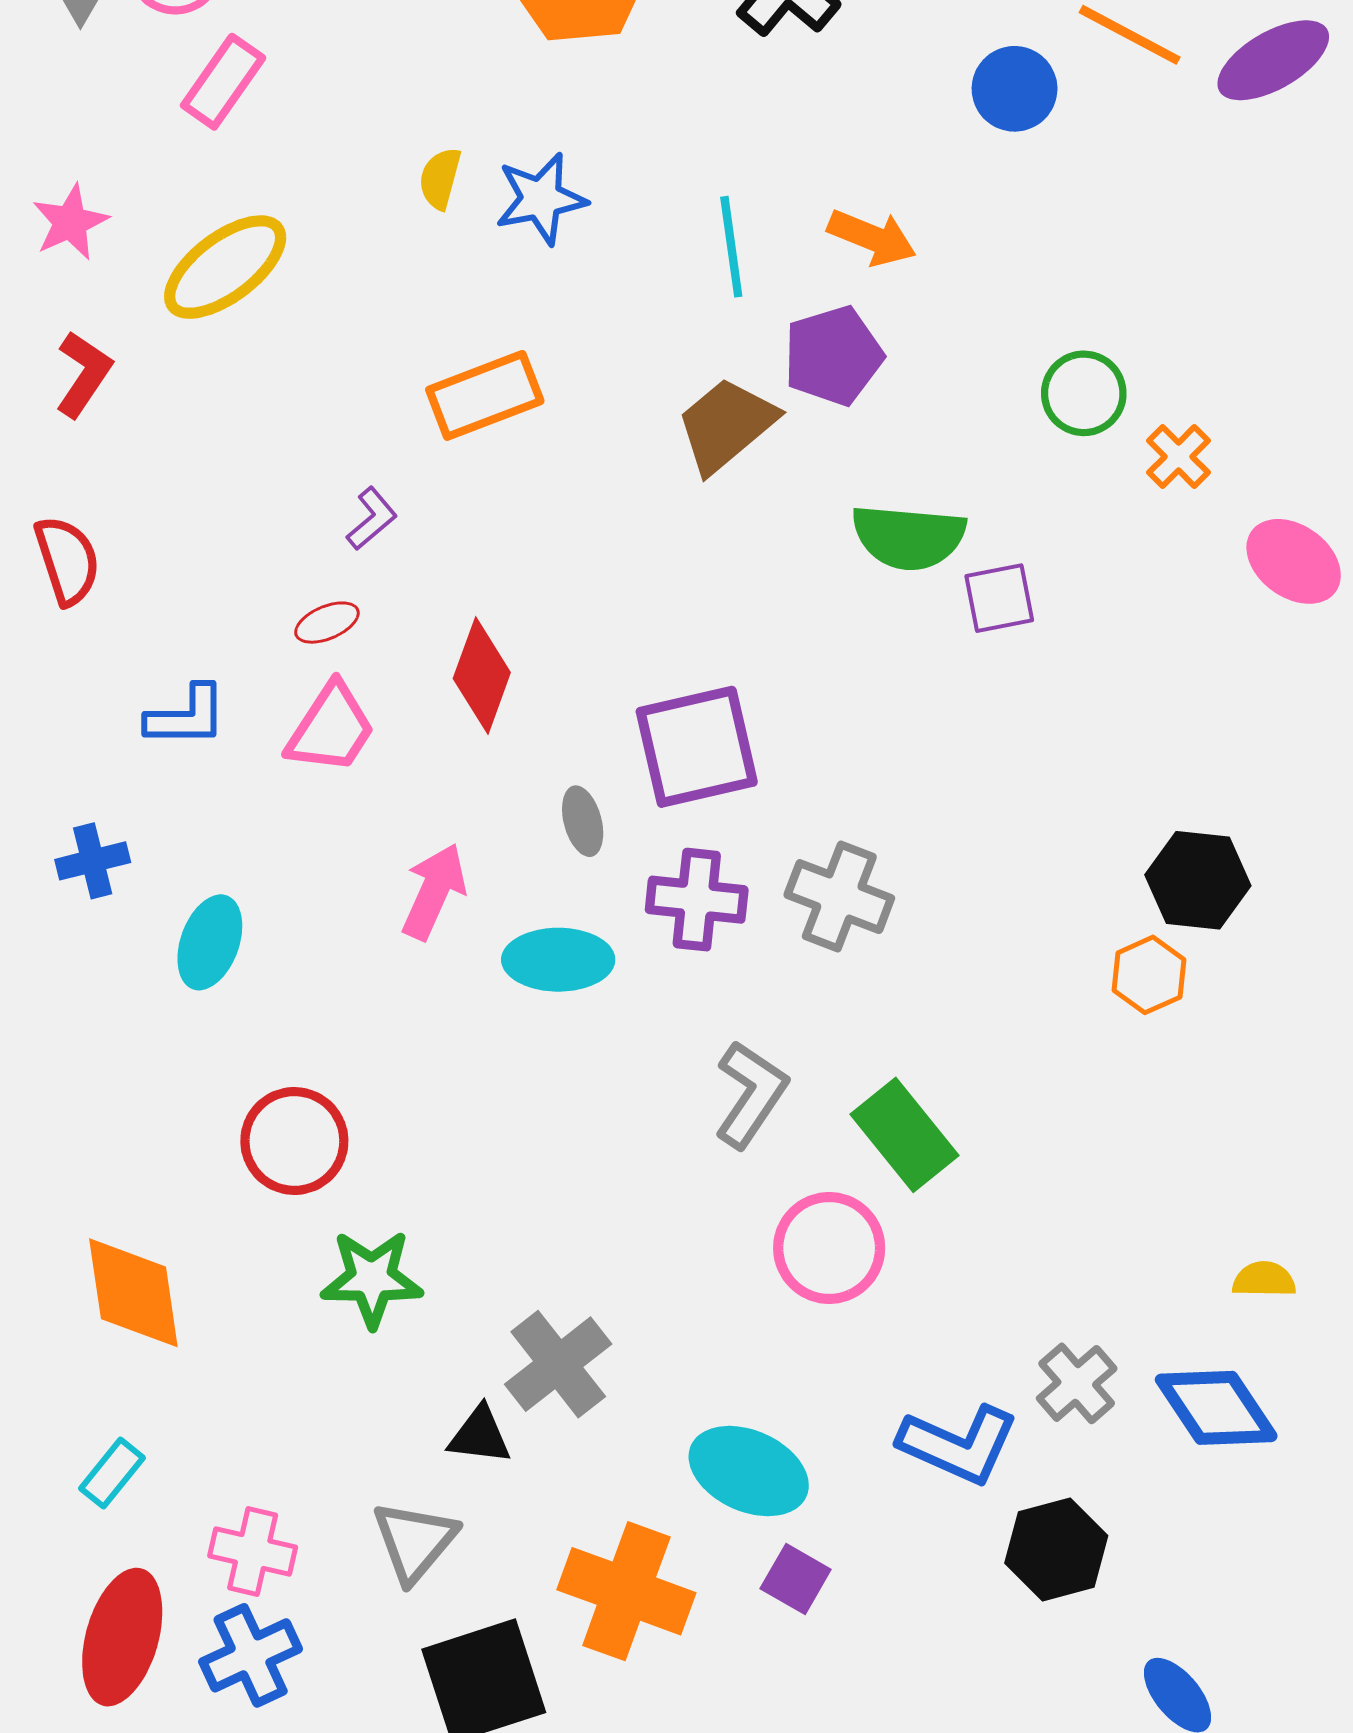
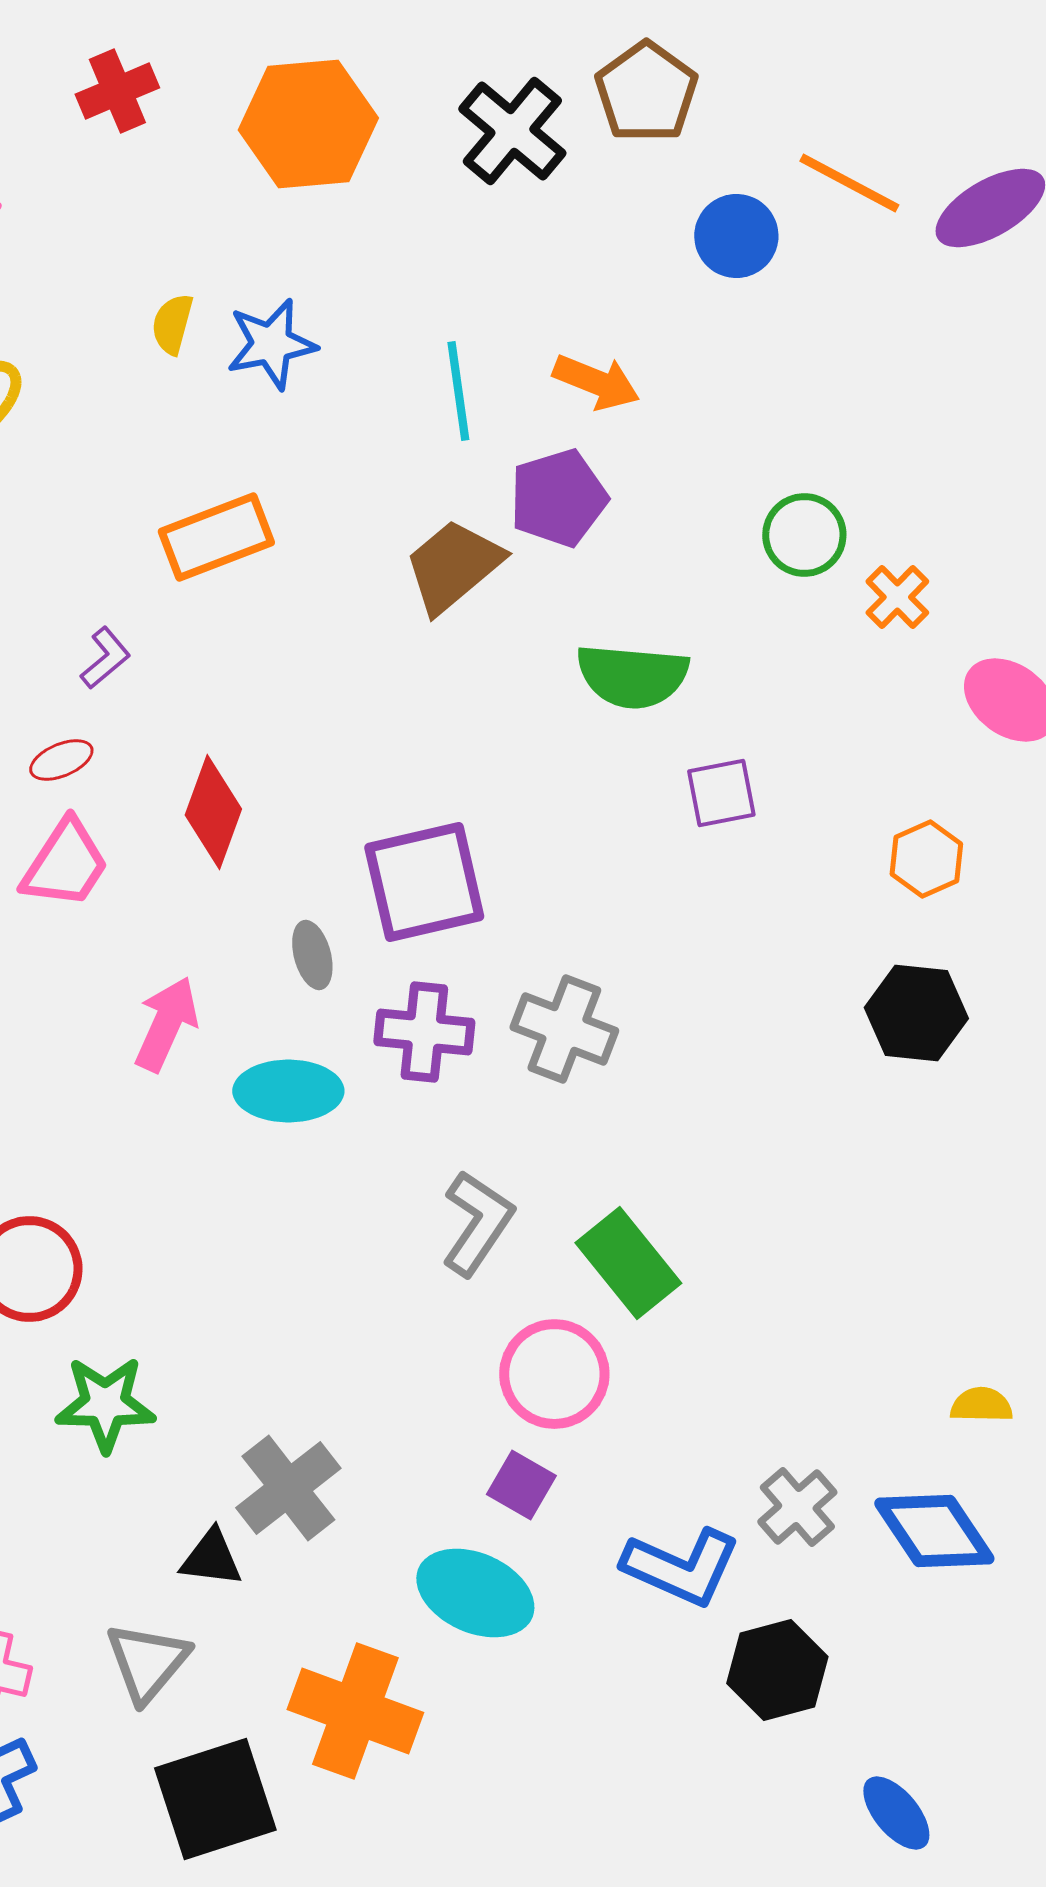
purple square: (999, 598) -> (721, 793), moved
orange hexagon: (1149, 975) -> (926, 859), moved
purple square: (796, 1579) -> (521, 1485), moved

